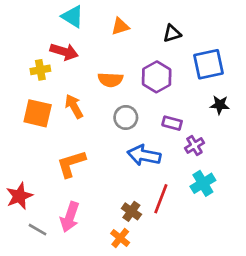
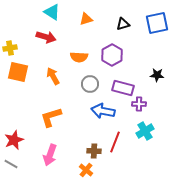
blue square: (208, 64) -> (157, 23), moved
yellow cross: (40, 70) -> (10, 48), moved
orange square: (38, 113) -> (18, 72), moved
purple rectangle: (172, 123) -> (123, 88), size x1.5
purple cross: (194, 146) -> (139, 104), turned 32
brown cross: (131, 211) -> (94, 151), turned -32
gray line: (38, 230) -> (11, 164), moved

